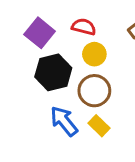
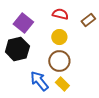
red semicircle: (84, 27) -> (60, 14), moved
black hexagon: (53, 72) -> (17, 49), moved

